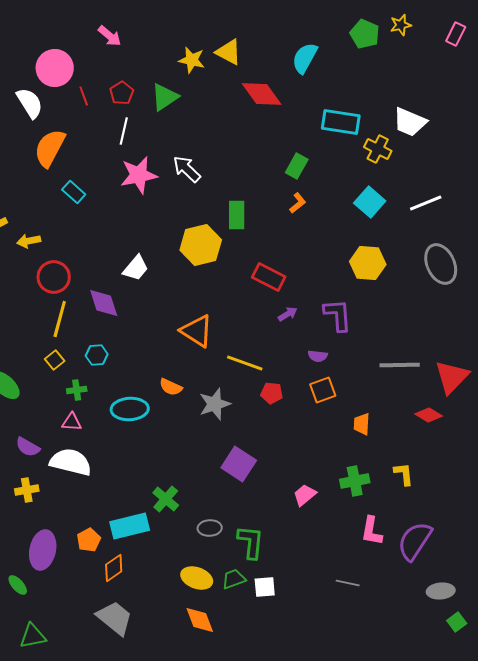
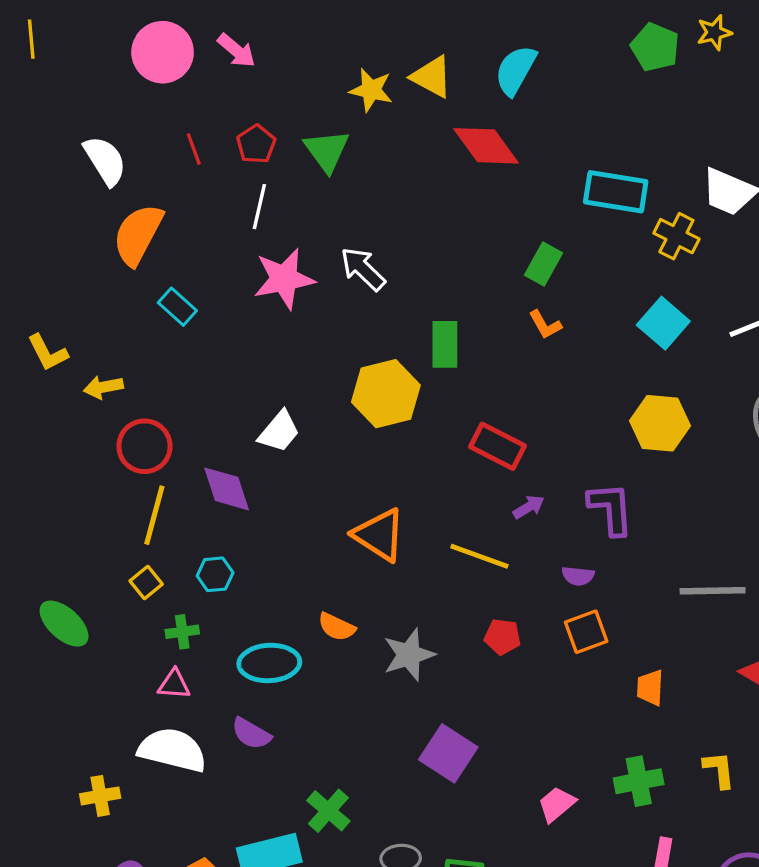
cyan semicircle: (305, 58) -> (516, 70), moved
pink circle: (55, 68) -> (163, 52), moved
green triangle: (165, 97) -> (327, 151), turned -32
orange L-shape: (298, 203) -> (545, 325), turned 100
yellow line: (245, 363) -> (479, 556), moved
purple semicircle: (28, 447) -> (251, 734), moved

